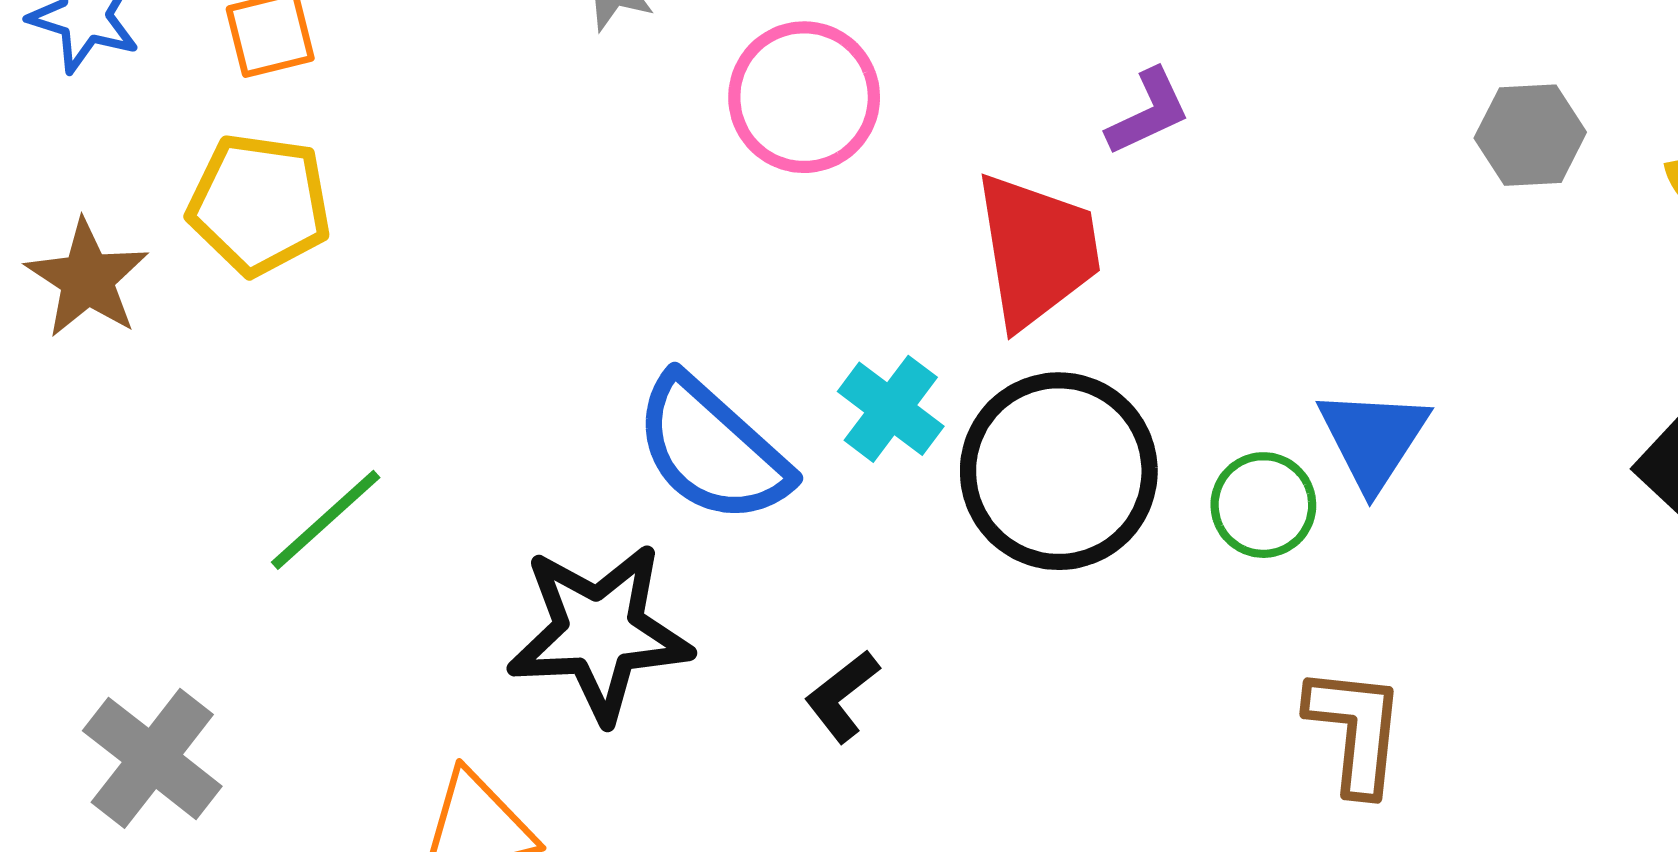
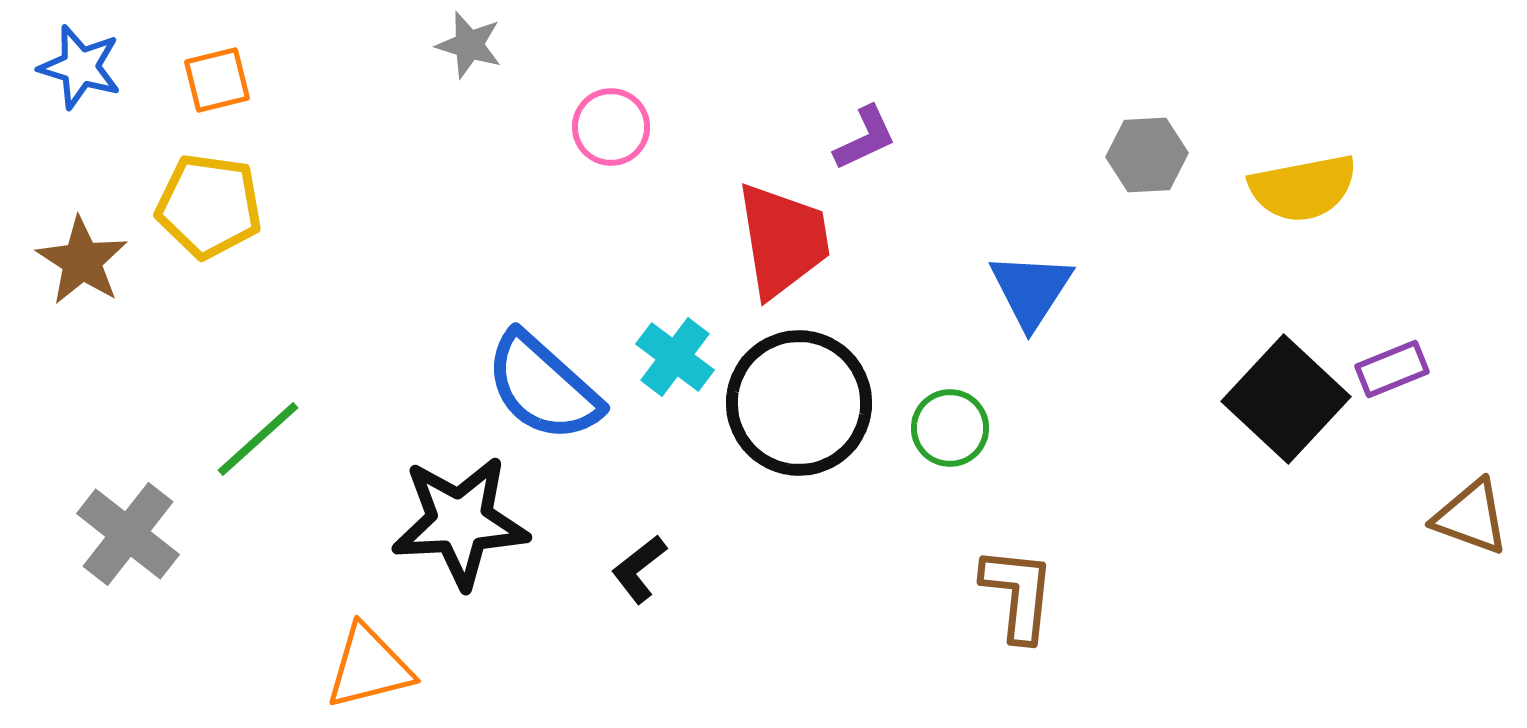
pink circle: (804, 97) -> (611, 127), size x0.7
blue triangle: (1373, 439) -> (1031, 290), moved
gray cross: (152, 758) -> (128, 534), moved

